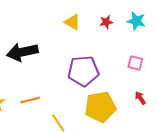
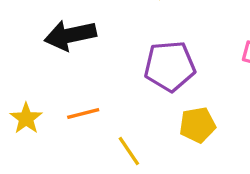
yellow pentagon: (100, 107) -> (197, 125), size x0.7

